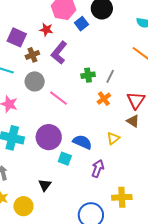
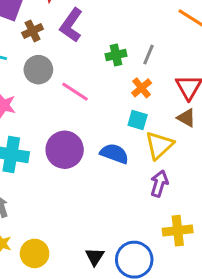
yellow triangle: (113, 138) -> (159, 145), size x1.5
cyan square: (65, 159) -> (138, 120), moved
purple arrow: (98, 169) -> (159, 184), moved
black triangle: (45, 185) -> (95, 257), moved

